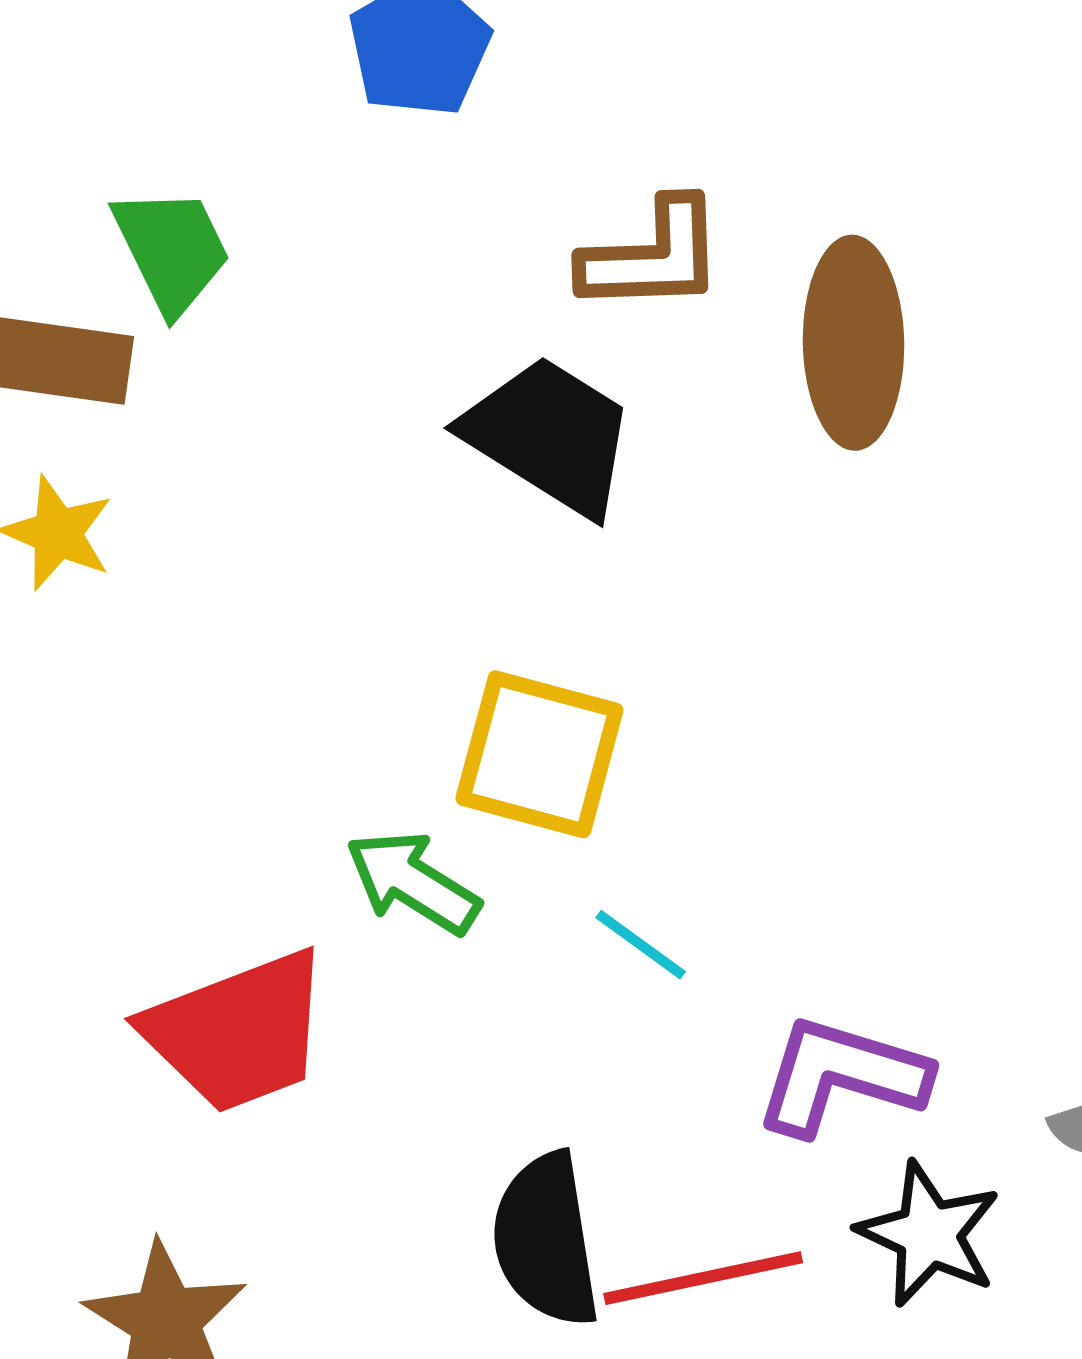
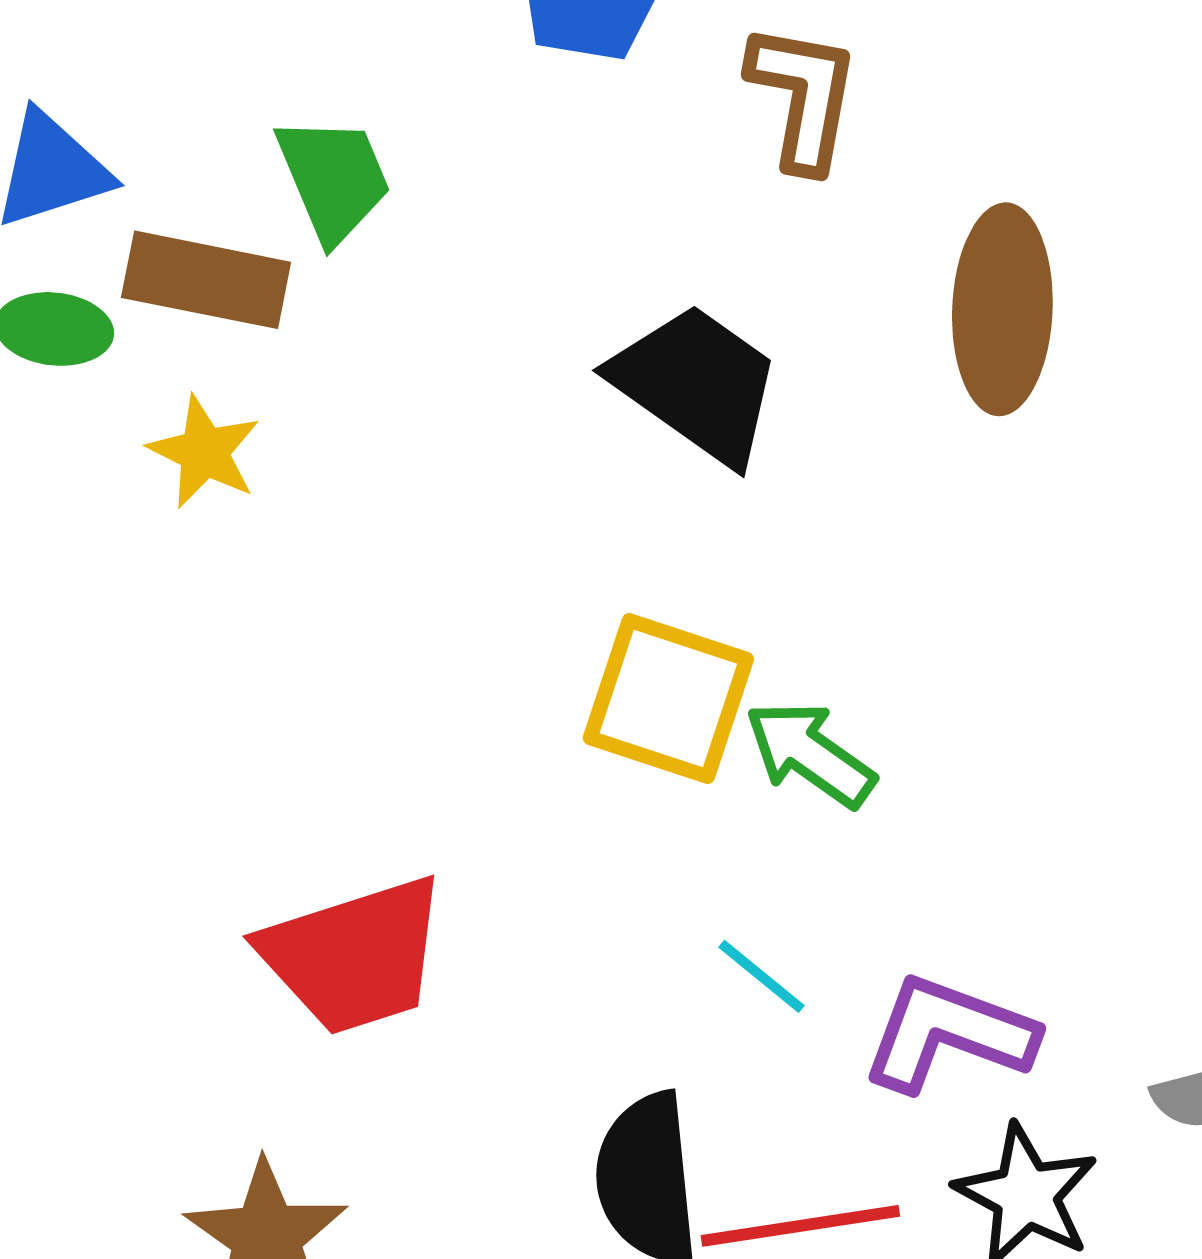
brown L-shape: (653, 256) -> (803, 96), moved, turned -81
green arrow: (413, 882) -> (810, 754), moved
cyan line: (641, 945) -> (762, 976), moved

